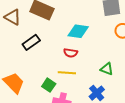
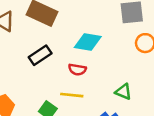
black rectangle: (31, 42) -> (40, 55), moved

